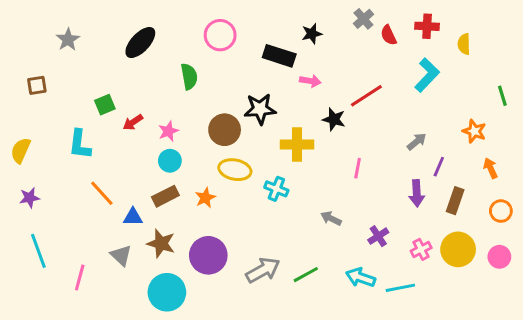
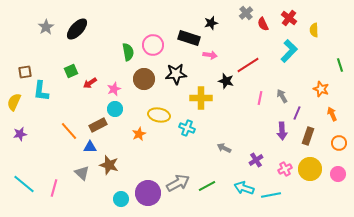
red cross: (427, 26) -> (289, 18), turned 35
pink circle: (220, 35) -> (153, 45), moved
black ellipse: (140, 43) -> (77, 29), moved
brown square: (37, 85) -> (25, 72), moved
brown circle: (225, 130) -> (144, 79), moved
gray arrow: (417, 142) -> (282, 96), turned -80
cyan L-shape: (80, 144) -> (41, 91), moved
pink line: (358, 168) -> (260, 98), moved
brown rectangle: (165, 196) -> (98, 125), moved
cyan line: (38, 251) -> (24, 184), moved, turned -30
purple circle: (208, 255) -> (148, 193), moved
cyan circle: (167, 292) -> (121, 199), moved, size x0.6

